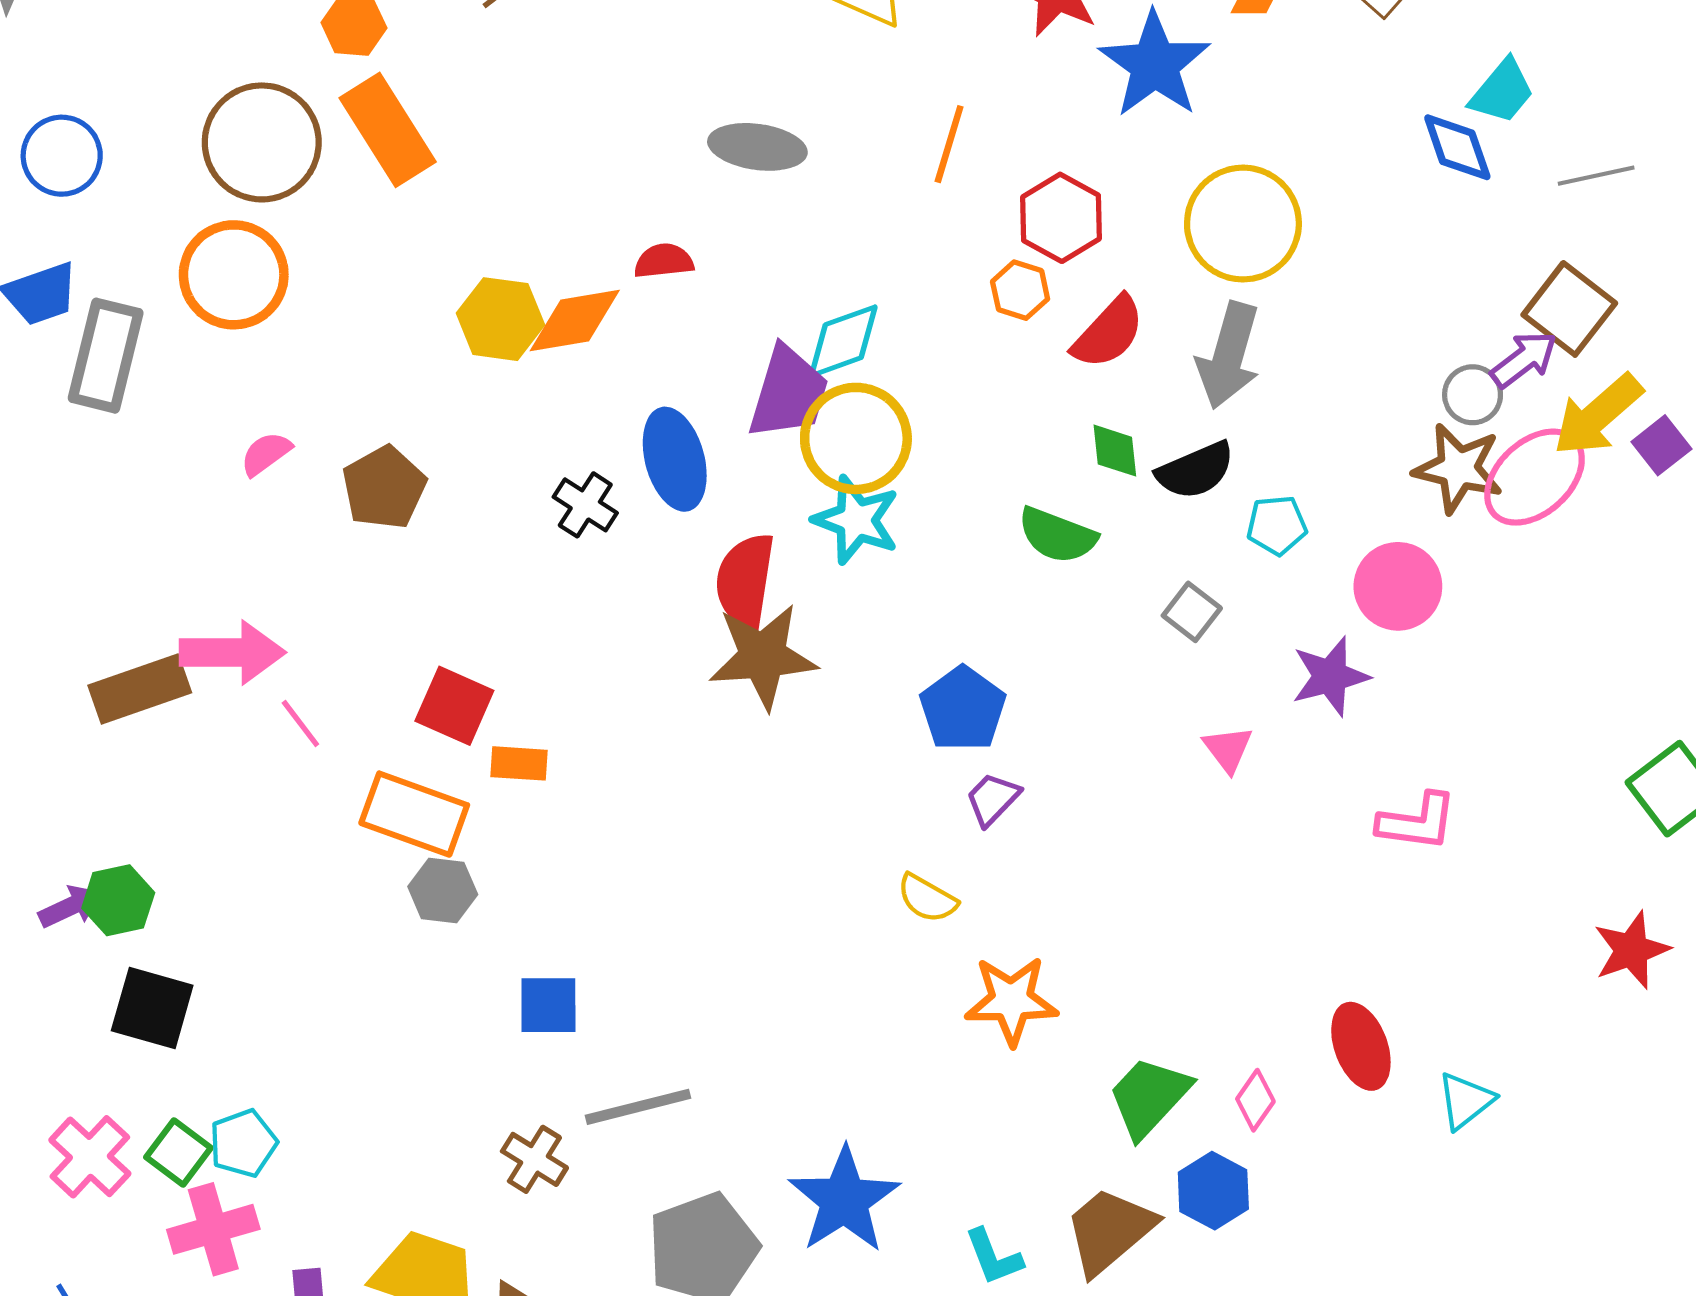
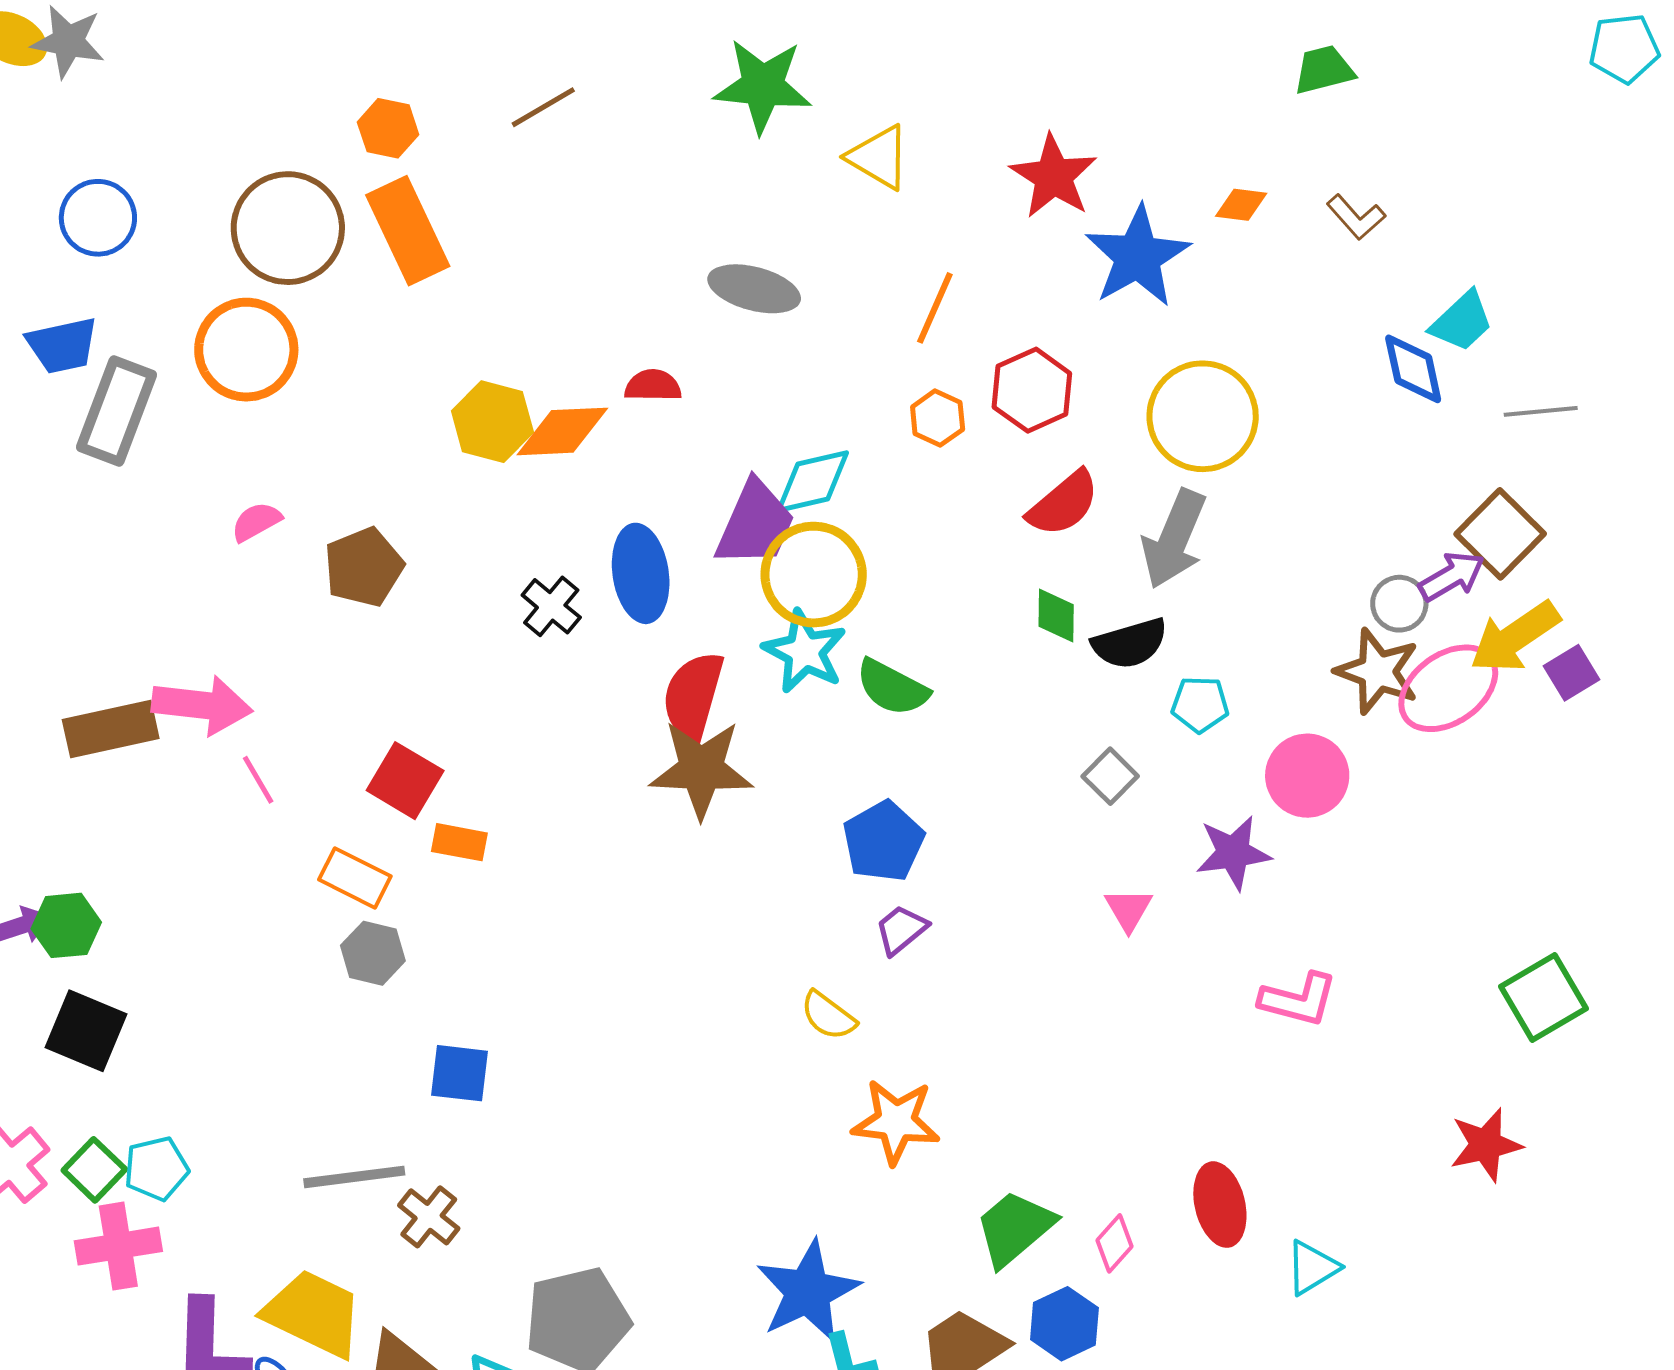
orange hexagon: (1020, 290) -> (938, 418), moved
green semicircle: (1057, 535) -> (892, 688), moved
orange rectangle: (414, 814) -> (355, 878), size x0.7
gray line: (638, 1107) -> (354, 1177), moved
blue star: (844, 1200) -> (808, 1292), moved

